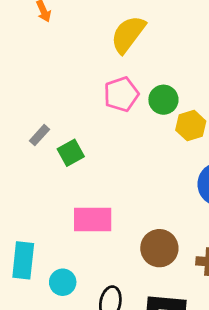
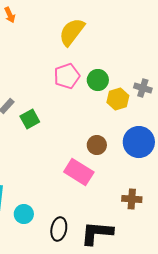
pink rectangle: (93, 220) -> (79, 172), moved, turned 32
brown circle: (159, 248) -> (97, 145), moved, size x0.7

